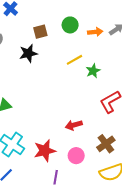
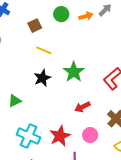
black star: (28, 53) -> (42, 78), moved
yellow line: (74, 60) -> (44, 50), moved, turned 63
green star: (93, 71) -> (74, 72), moved, size x1.5

